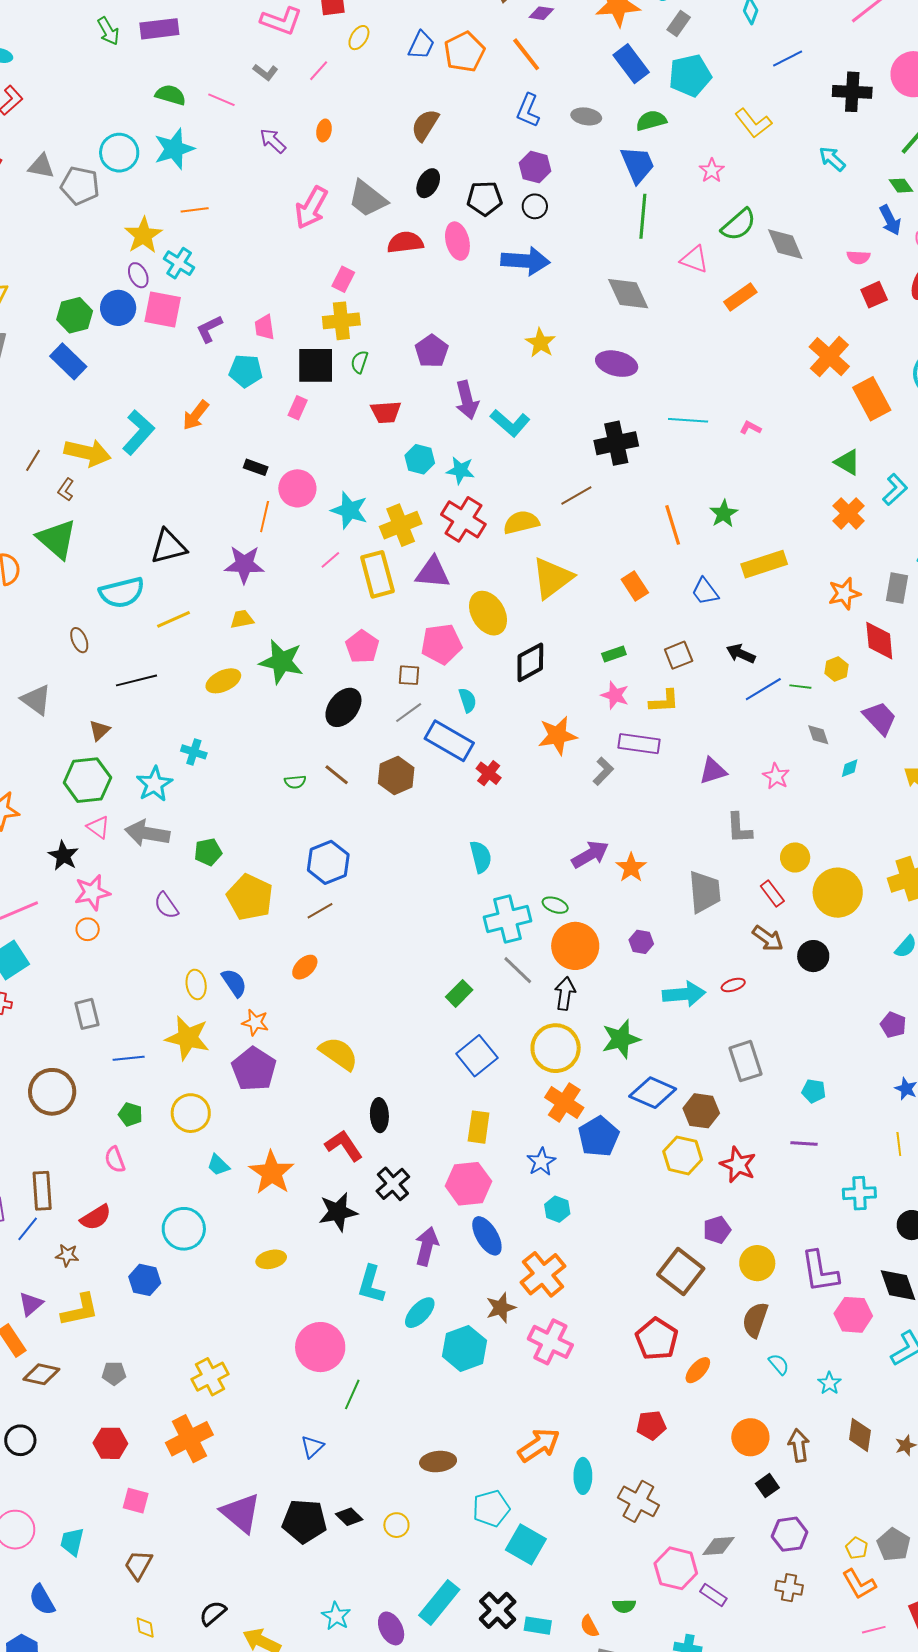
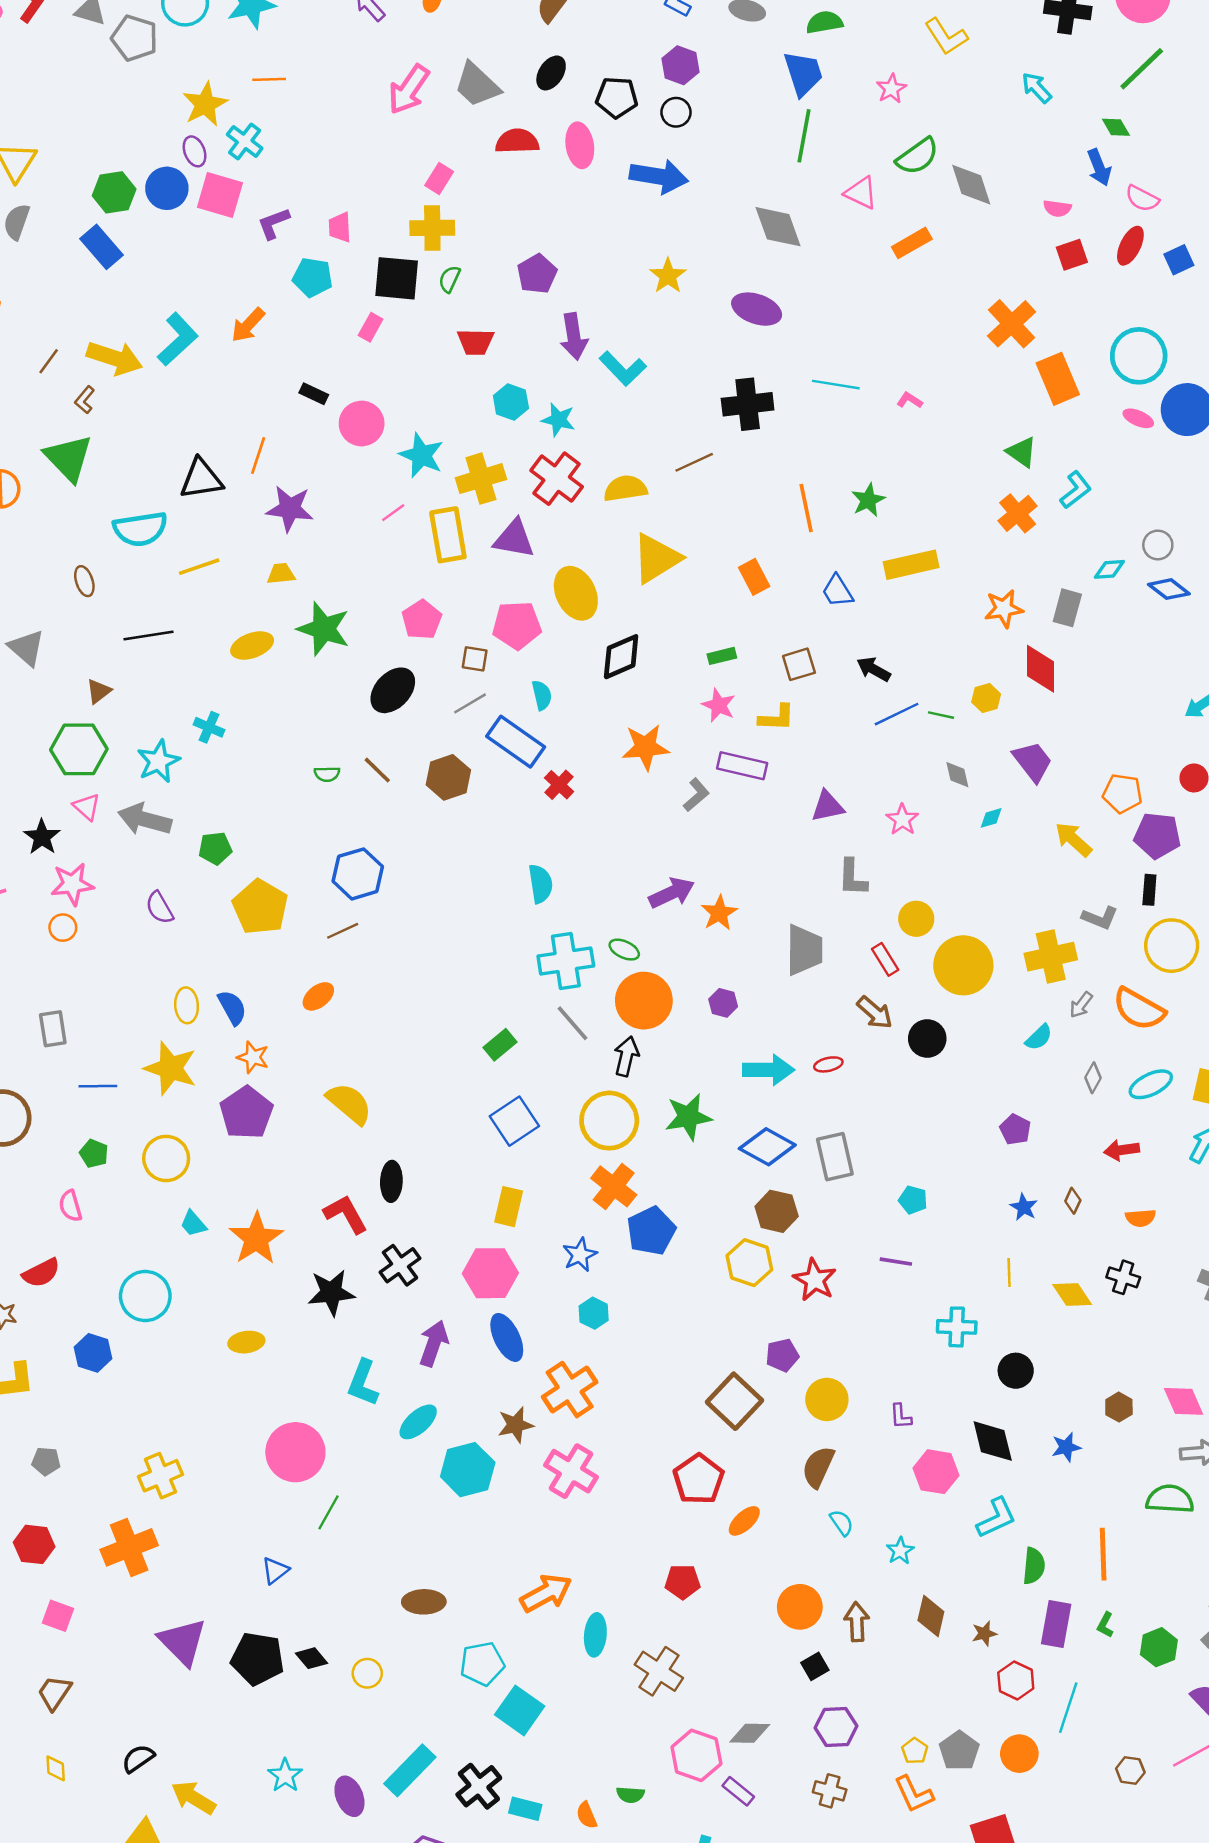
orange line: (265, 517) -> (258, 456), moved
blue diamond: (653, 1093) -> (767, 1147), moved
purple L-shape: (820, 1272) -> (901, 1416), size x0.5

